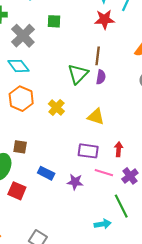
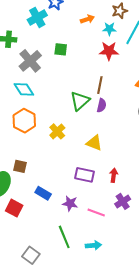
pink line: (104, 173) -> (96, 212), moved
green line: (121, 206) -> (64, 237), moved

